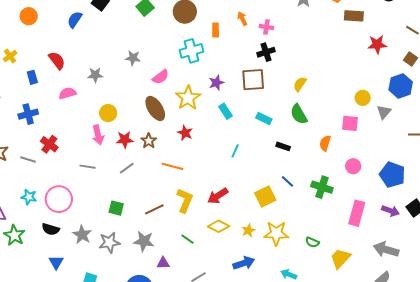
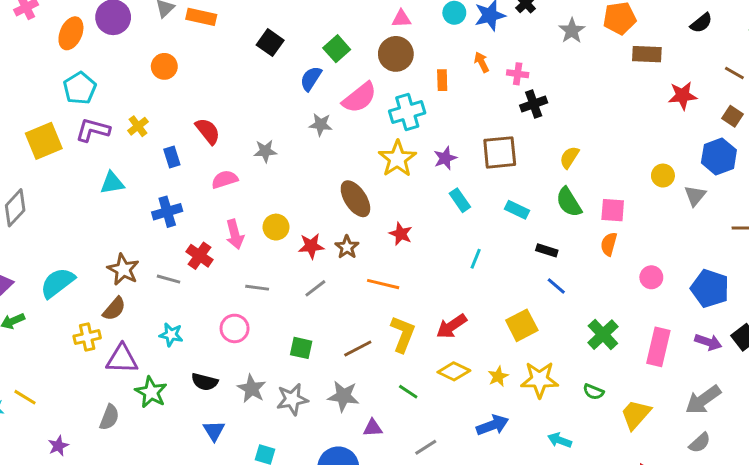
blue semicircle: (75, 20) -> (311, 79), moved
black cross: (266, 52) -> (534, 104), moved
pink semicircle: (161, 77) -> (359, 98), moved, size x1.4
yellow star: (188, 98) -> (397, 159), moved
yellow circle: (108, 113) -> (276, 227), moved
pink square: (350, 123) -> (613, 210), moved
pink arrow: (98, 135) -> (235, 234), moved
blue line: (287, 181) -> (556, 286), moved
green cross: (322, 187) -> (603, 335), moved, turned 30
pink circle: (59, 199) -> (235, 328), moved, size x0.7
gray arrow: (386, 250) -> (703, 400), turned -50

